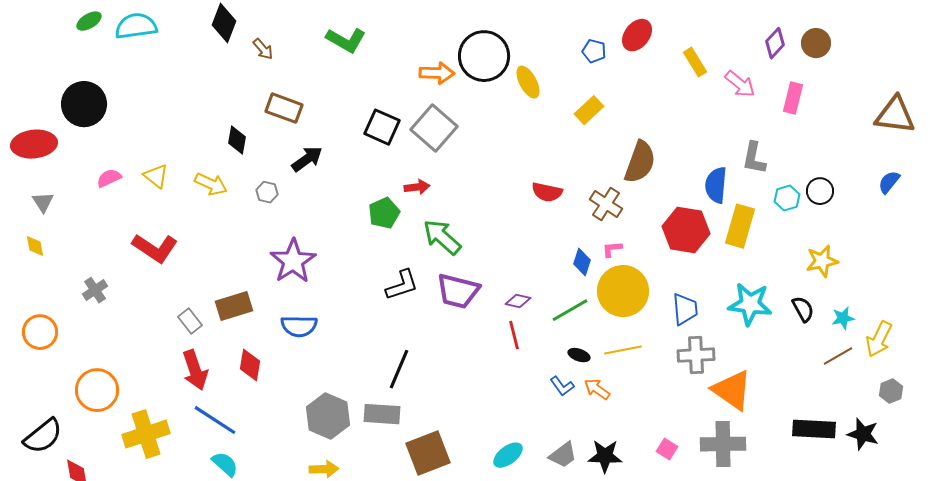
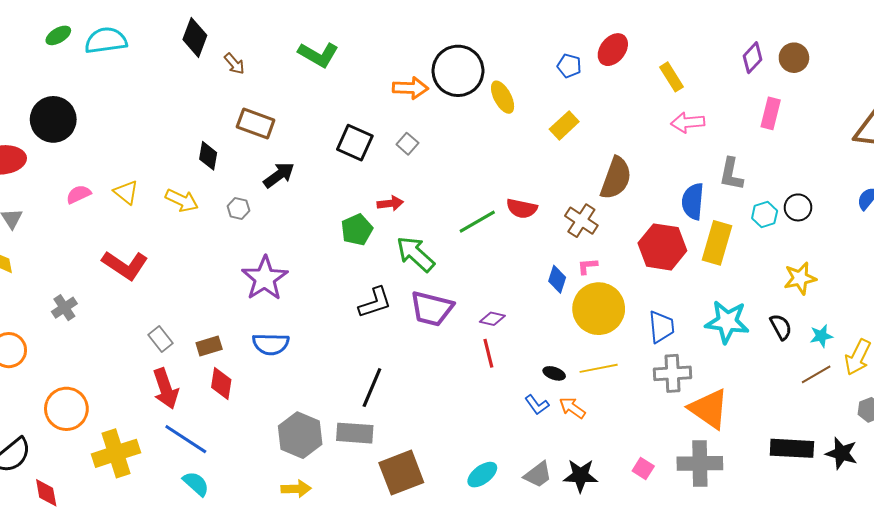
pink arrow: (740, 84) -> (688, 122), moved, turned 136
gray square: (434, 128) -> (407, 144), size x0.5
brown rectangle: (234, 306) -> (209, 346), moved, size x0.7
green line: (570, 310) -> (477, 222), moved

